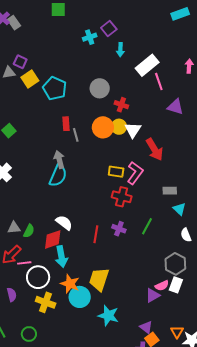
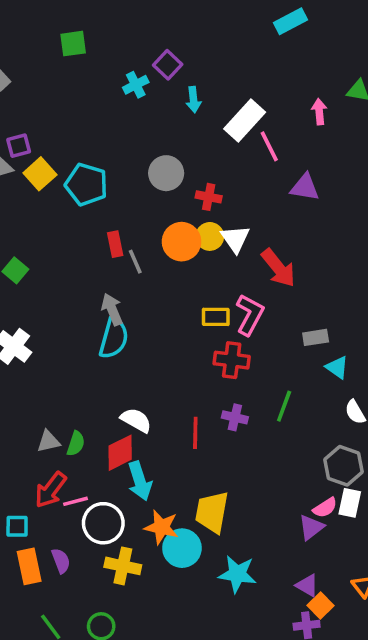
purple square: (20, 62) -> (19, 146), turned -32

